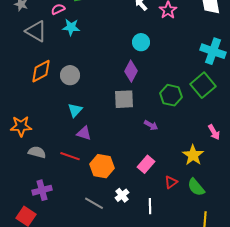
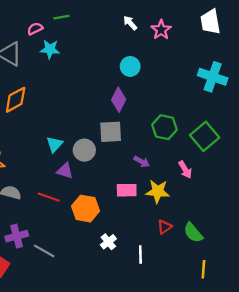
gray circle: (70, 75) -> (84, 150), moved
green square: (203, 85) -> (205, 136), moved
pink arrow: (214, 132) -> (185, 170), moved
yellow star: (193, 155) -> (158, 191), moved, turned -30
pink rectangle: (146, 164) -> (127, 190), moved, turned 48
gray line: (94, 203) -> (44, 251), moved

